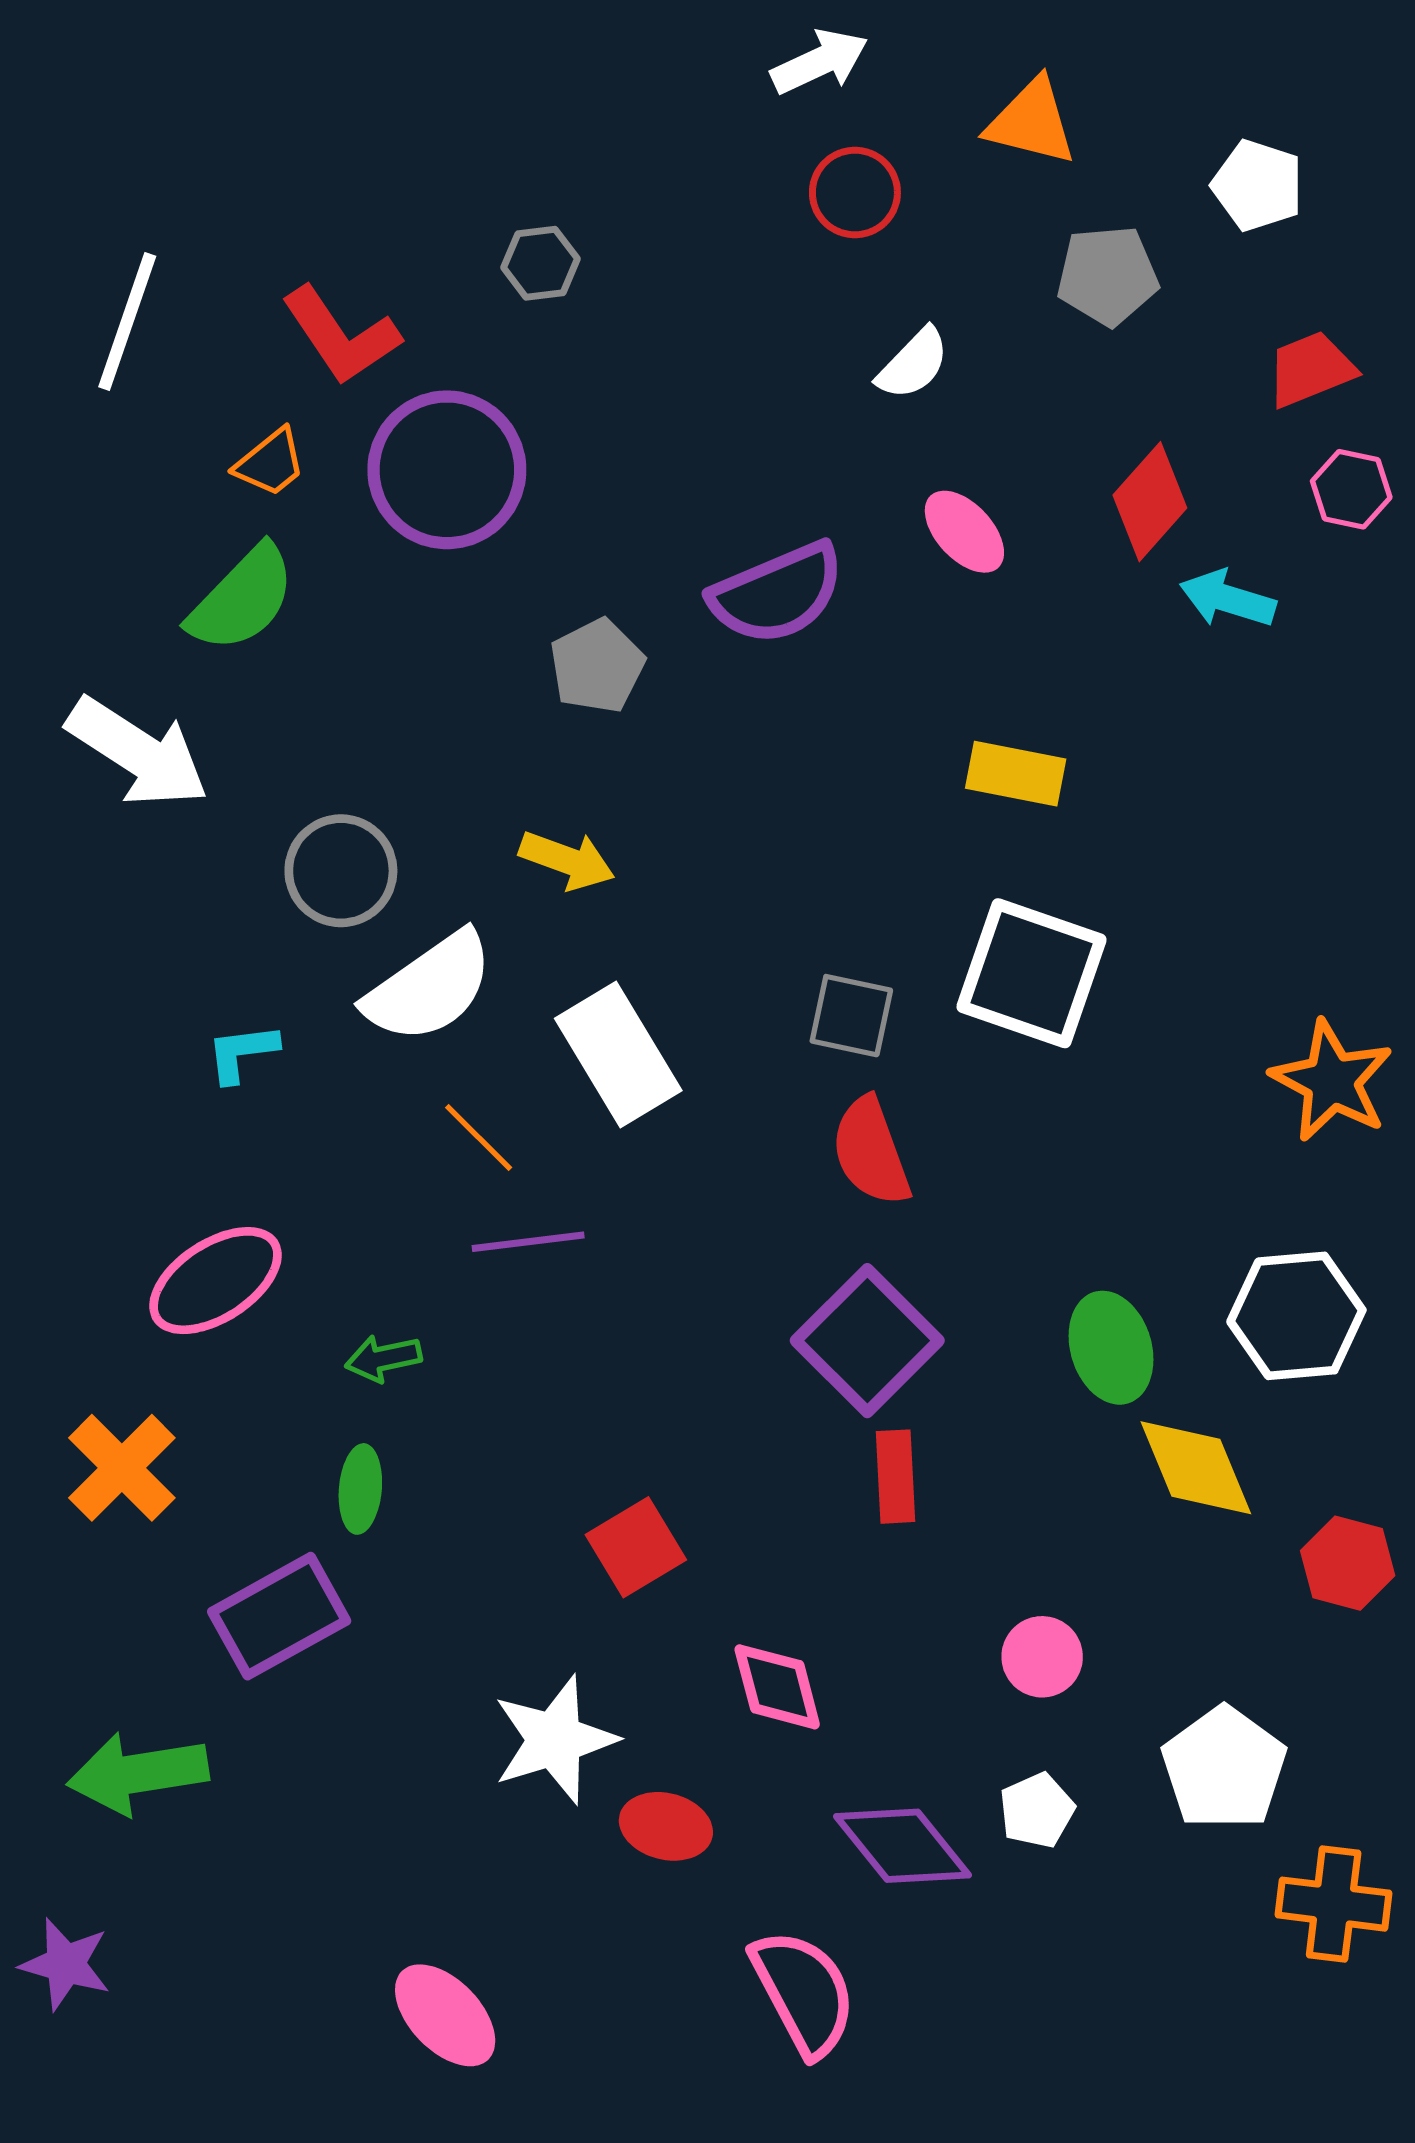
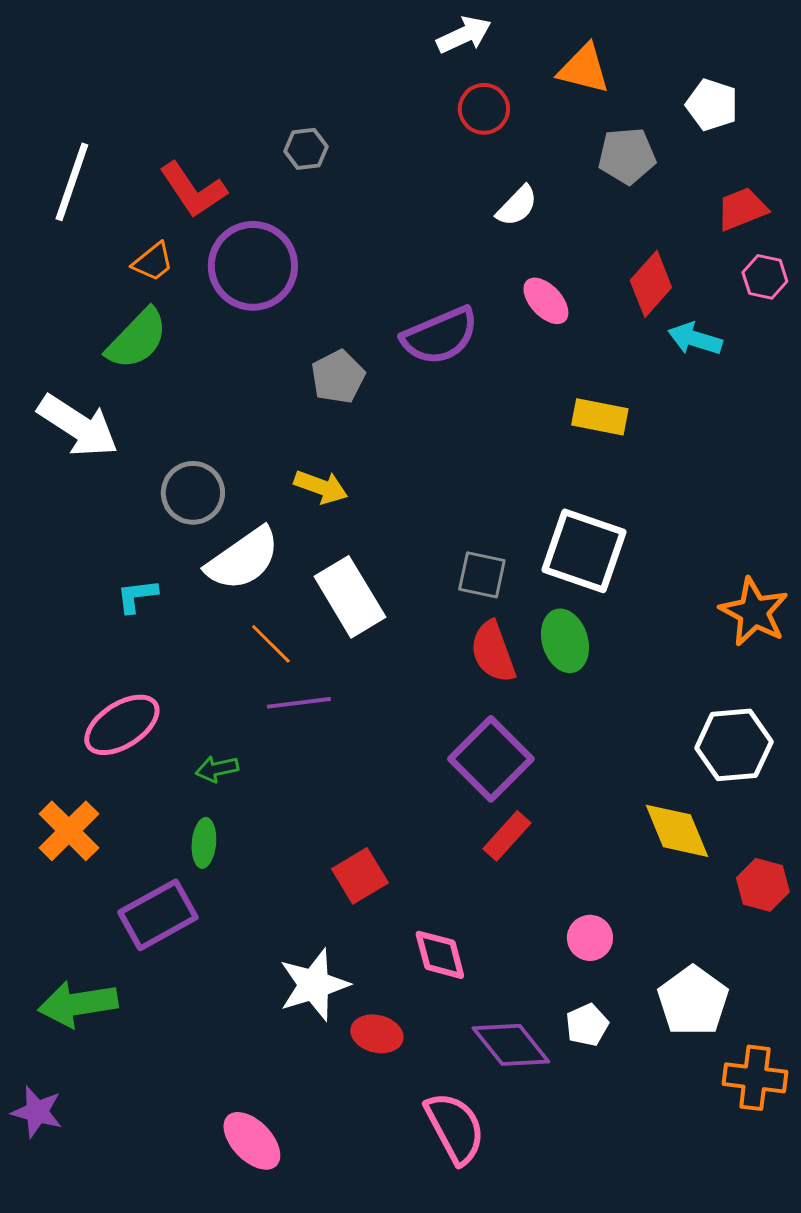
yellow rectangle: (1016, 774) -> (600, 417), moved
green ellipse: (1111, 1348) -> (565, 641), moved
red rectangle: (896, 1477) -> (507, 836), turned 45

